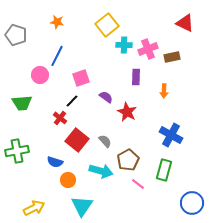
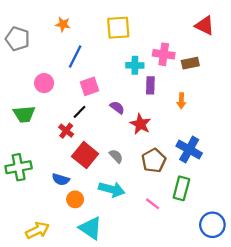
yellow square: (107, 25) -> (118, 28), turned 35
cyan cross: (124, 45) -> (135, 65), moved
pink cross: (148, 49) -> (164, 54), turned 30
blue line: (57, 56) -> (75, 56), moved
brown pentagon: (128, 160) -> (154, 161), moved
cyan triangle: (82, 206) -> (91, 228), turned -30

